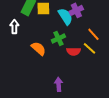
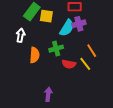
cyan semicircle: (65, 16) -> (67, 28), turned 54
white arrow: (14, 27) -> (21, 35), moved
orange semicircle: (38, 49) -> (35, 55), turned 42

